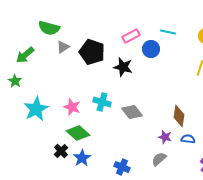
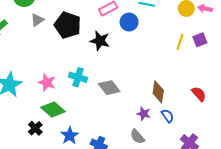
blue semicircle: (188, 139) -> (168, 116), turned 48
blue star: (82, 158) -> (70, 136), moved
gray semicircle: (159, 159) -> (137, 137), turned -91

